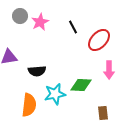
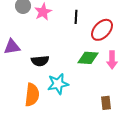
black line: (73, 27) -> (76, 17), turned 32
green diamond: (81, 85) -> (88, 58), moved

